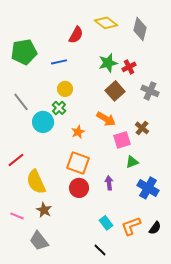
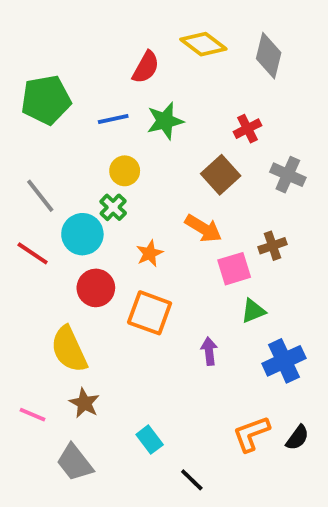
green star: (108, 63) -> (165, 121), moved
brown cross: (142, 128) -> (272, 246), turned 32
red line: (16, 160) -> (33, 253), moved, turned 72
red circle: (79, 188) -> (96, 288), moved
blue cross: (148, 188) -> (284, 361), turned 35
cyan rectangle: (106, 223) -> (150, 440), moved

